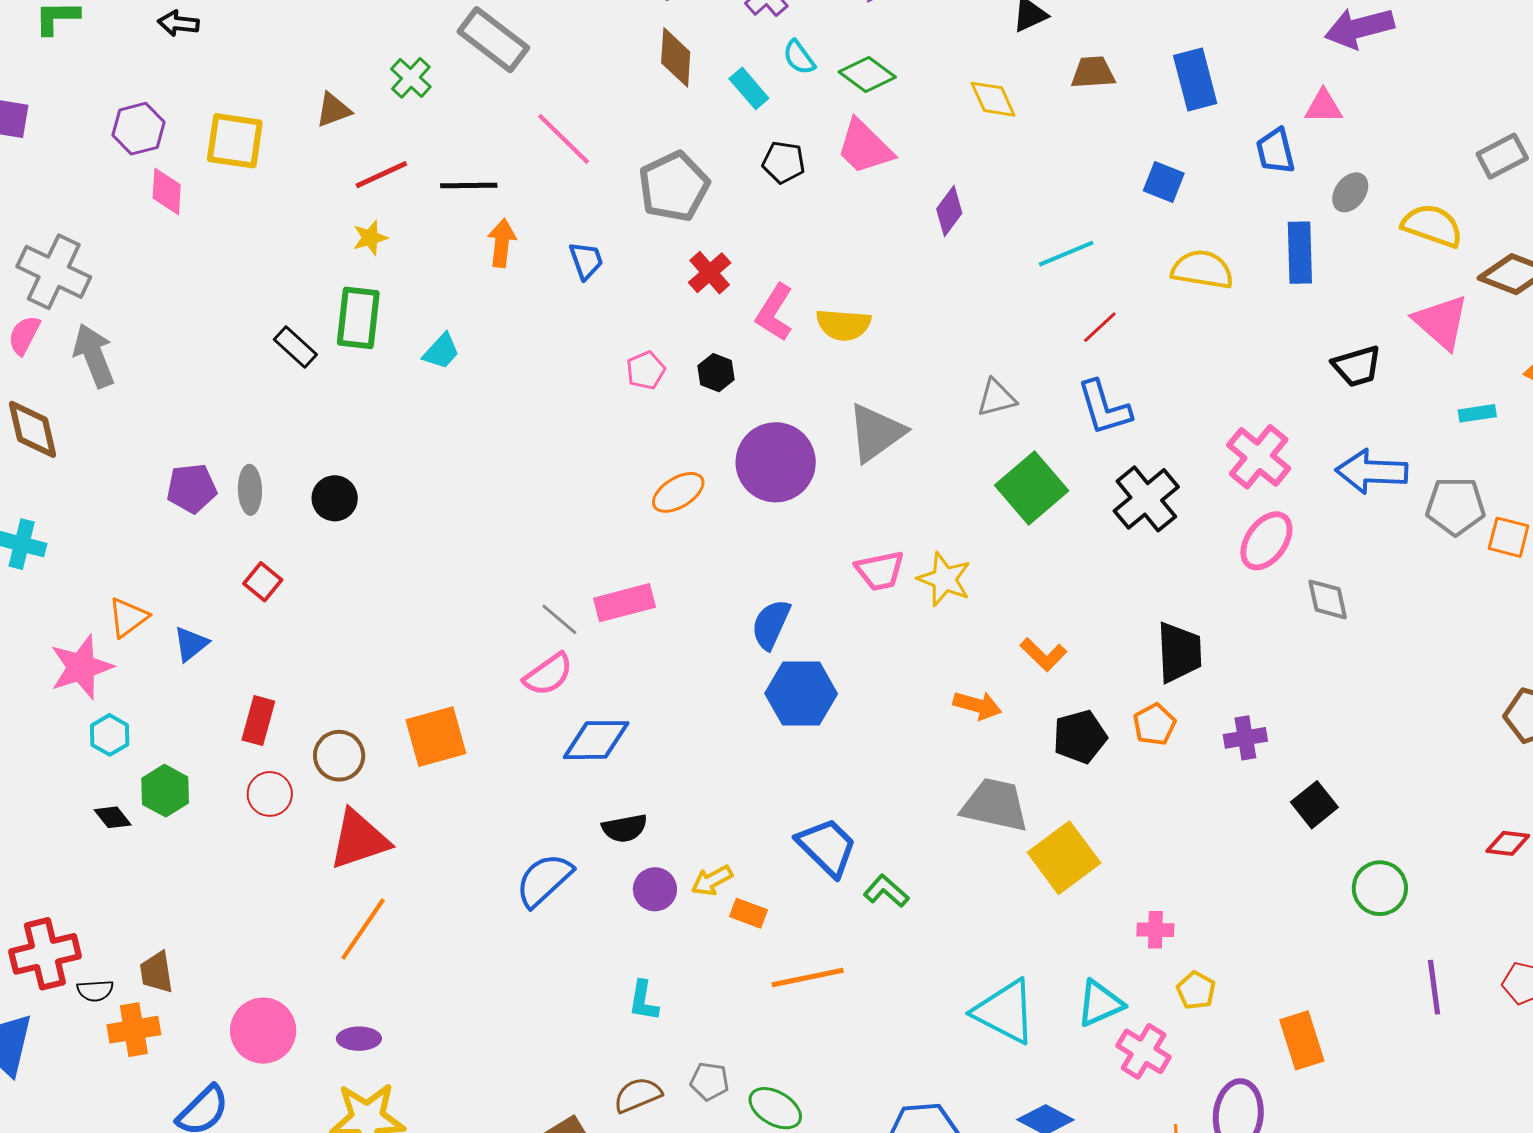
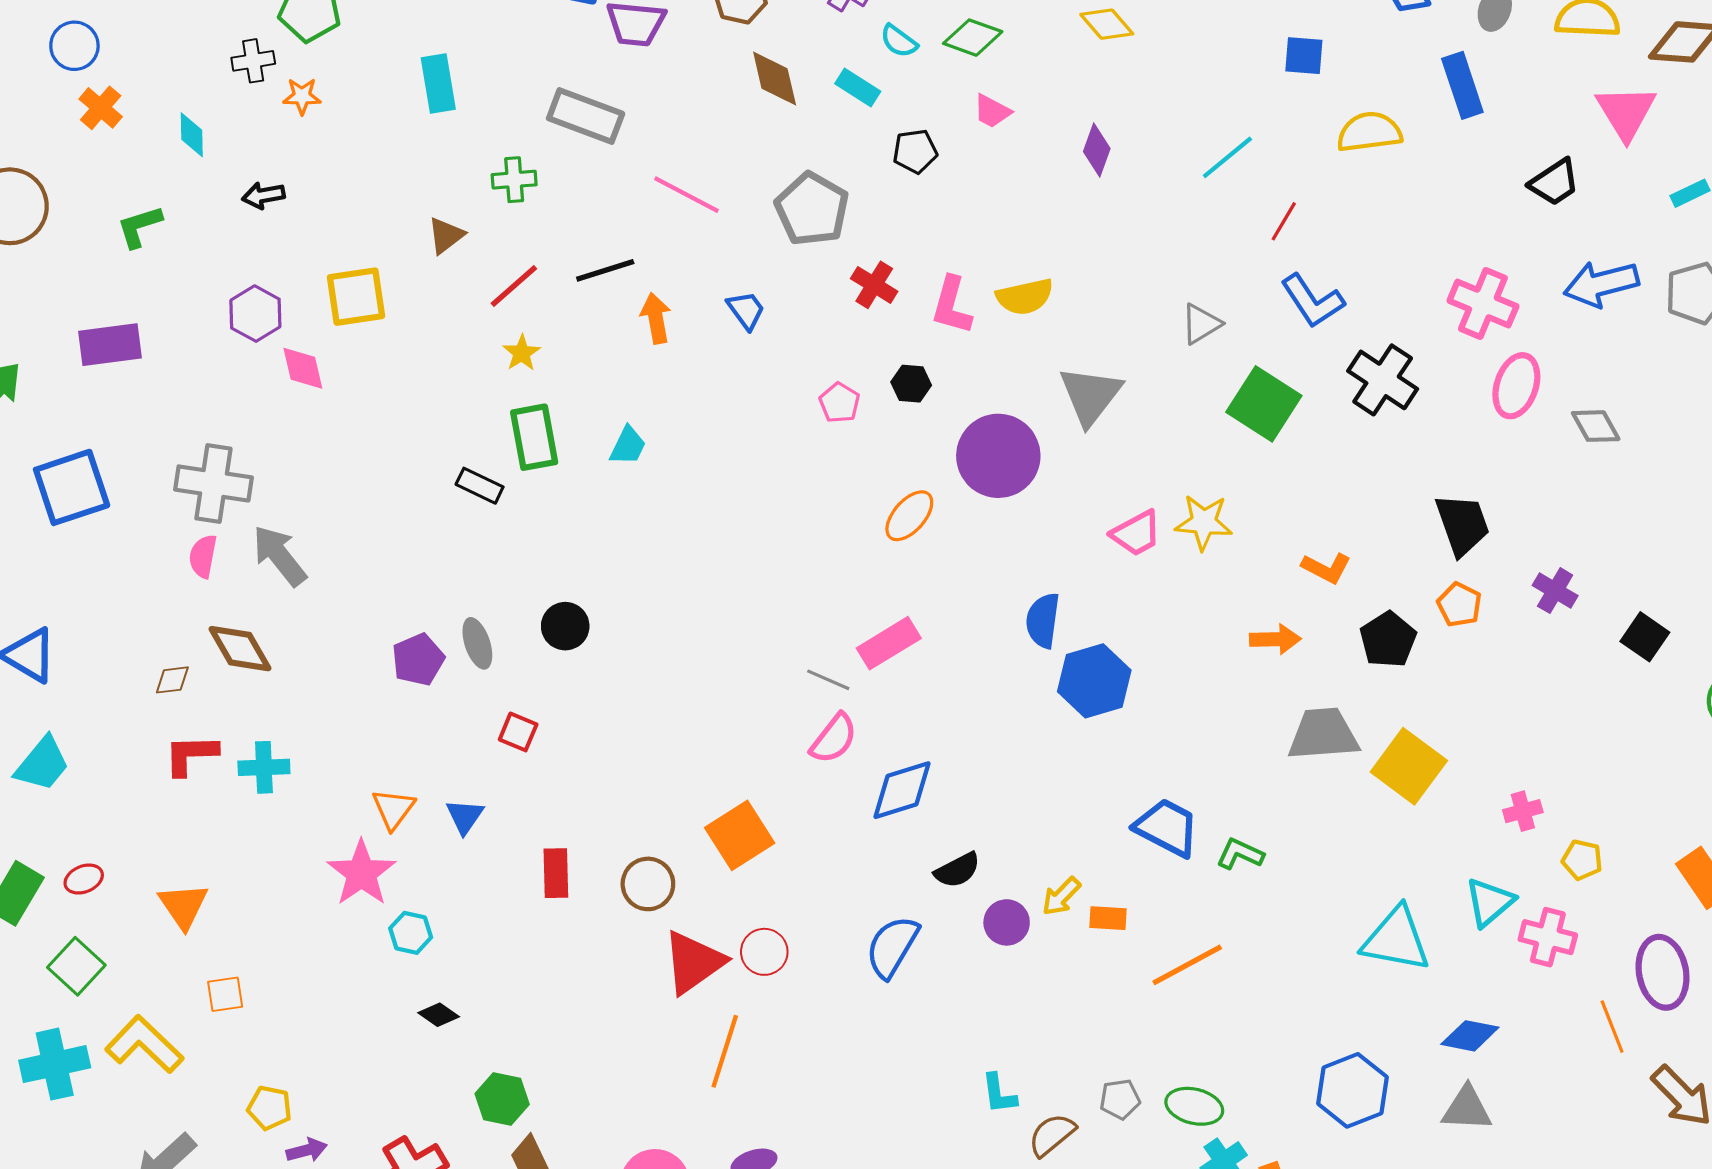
green cross: (411, 78) -> (514, 180), turned -30
pink trapezoid: (865, 147) -> (992, 111), size x0.6
pink triangle: (1441, 322) -> (1626, 112), turned 34
purple cross: (1245, 738) -> (1555, 591), turned -33
green hexagon: (165, 791) -> (502, 1099), moved
red circle: (270, 794) -> (764, 952), moved
cyan L-shape: (644, 1001) -> (999, 1094), moved

